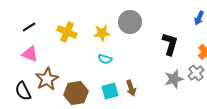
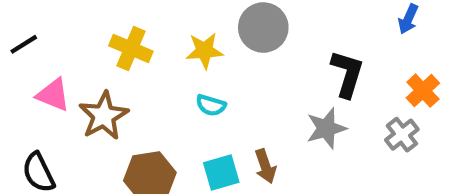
black line: (29, 27) -> (24, 44), moved
brown star: (47, 79) -> (104, 116), moved
gray star: (174, 79) -> (326, 128), moved

